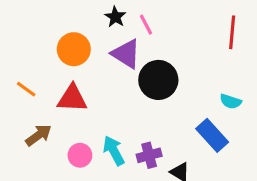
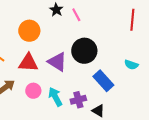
purple triangle: (126, 54) -> (57, 62), moved
blue rectangle: (212, 135) -> (103, 81), moved
pink circle: (80, 155) -> (33, 91), moved

